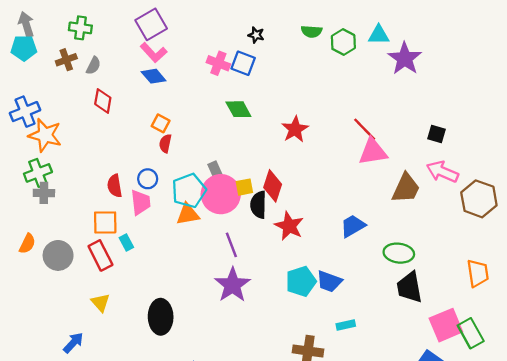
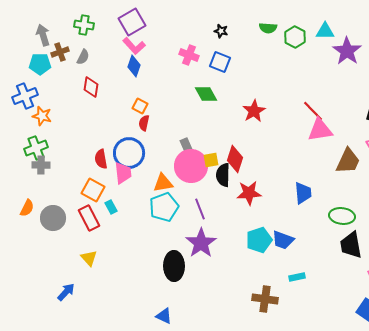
gray arrow: (26, 24) -> (43, 35), moved
green cross: (80, 28) -> (84, 25), moved
cyan pentagon: (24, 48) -> (40, 64), moved
blue square: (243, 63) -> (220, 62), moved
blue diamond: (154, 76) -> (134, 66), turned 60
orange star: (45, 135) -> (42, 116), size x0.7
blue circle: (148, 179) -> (129, 153), size x1.8
cyan pentagon: (189, 191) -> (164, 207), moved
orange square: (105, 222) -> (93, 190), turned 30
red star: (289, 226) -> (249, 193), turned -30
blue trapezoid: (353, 226) -> (303, 193), turned 115
black ellipse: (161, 317) -> (174, 266), moved

